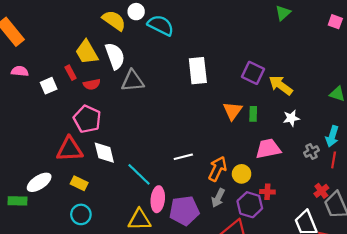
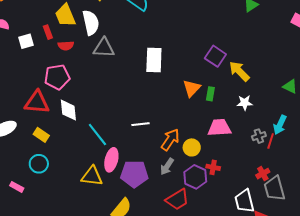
white rectangle: (198, 71) -> (154, 60), moved
pink pentagon: (87, 119) -> (57, 77), turned 30
red line: (334, 160) -> (271, 141), moved

